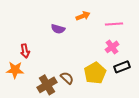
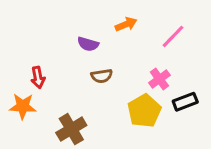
pink line: (114, 24) -> (173, 36), turned -42
pink cross: (112, 47) -> (159, 79), moved
brown semicircle: (67, 78) -> (102, 76), moved, turned 128

